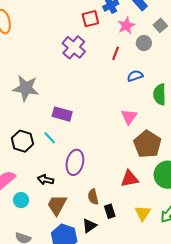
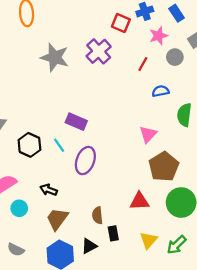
red square: (90, 19) -> (121, 23), turned 30
gray star: (26, 88) -> (55, 57), moved
purple ellipse: (75, 162) -> (85, 161), moved

